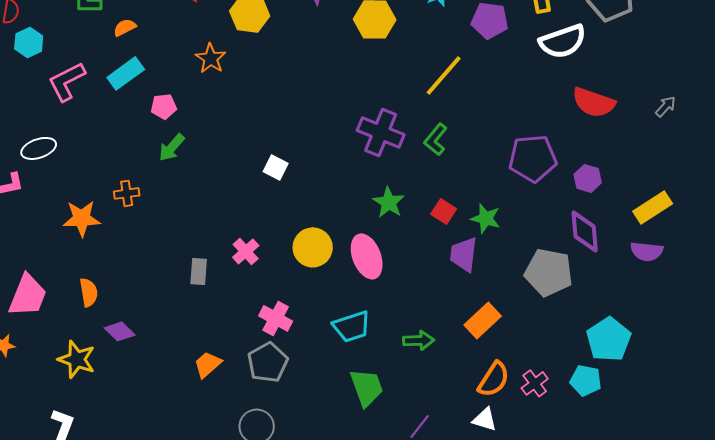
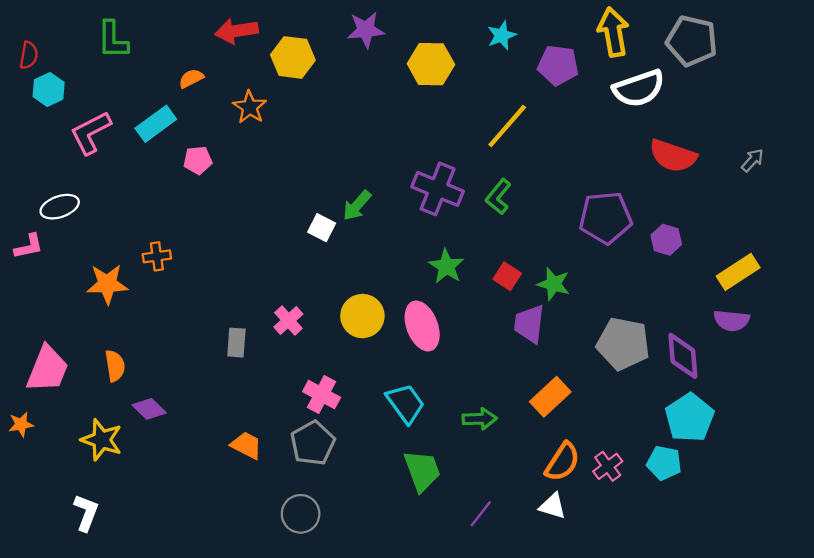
orange semicircle: (125, 27) -> (191, 78), moved
green arrow: (172, 147) -> (357, 206), moved
purple diamond: (585, 231) -> (683, 356), moved
cyan trapezoid: (352, 326) -> (406, 403), turned -108
orange trapezoid: (208, 364) -> (246, 445), turned 68

